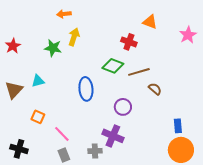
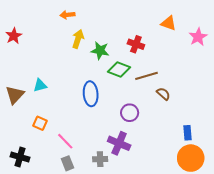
orange triangle: (150, 22) -> (169, 23), moved
red star: (13, 46) -> (14, 36), moved
green star: (53, 48) -> (100, 51), moved

